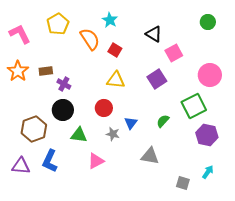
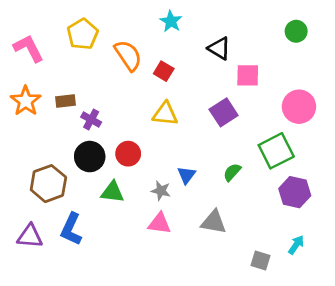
cyan star: (110, 20) -> (171, 21), moved
pink square: (174, 53) -> (248, 75), turned 30
red circle: (104, 108) -> (128, 154), moved
pink triangle: (96, 161) -> (159, 223), moved, turned 36

